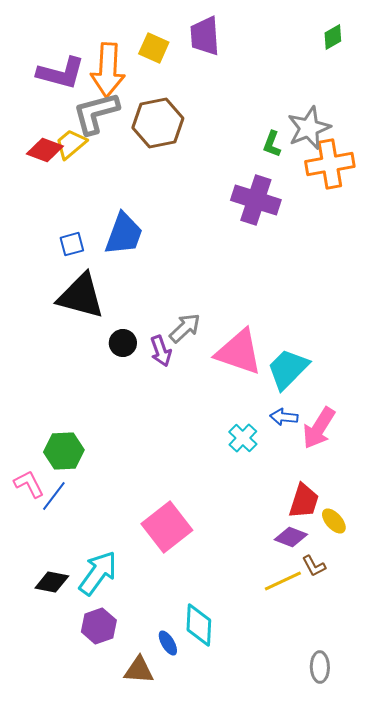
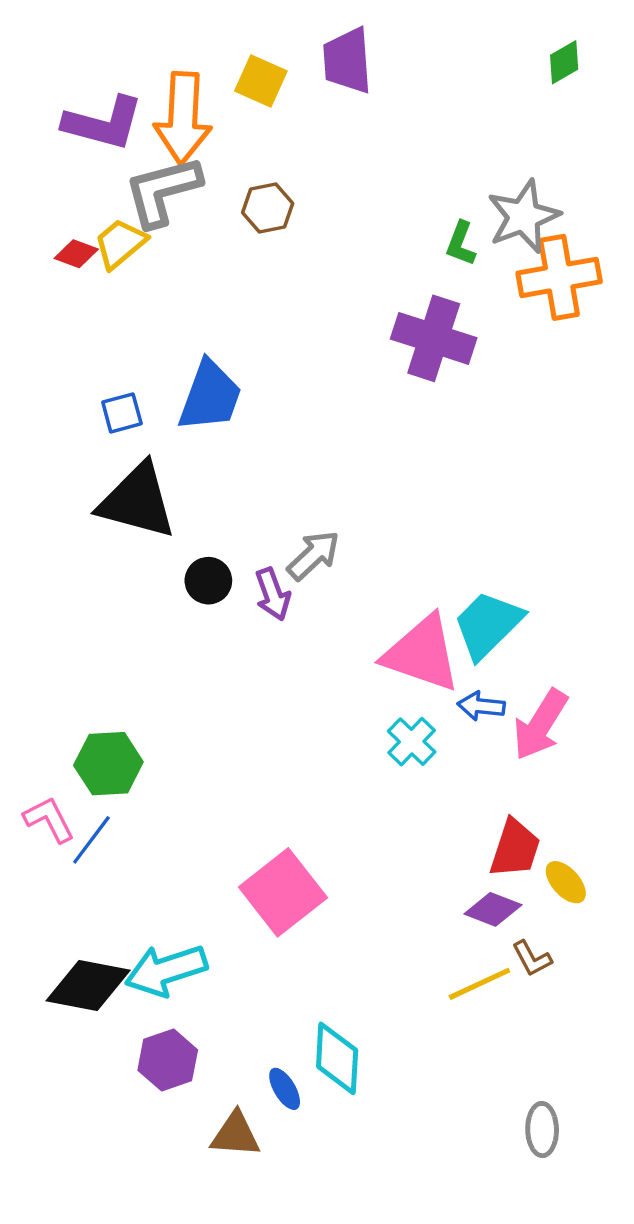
brown hexagon: (158, 123) -> (268, 208), size x0.6
red diamond: (45, 150) -> (76, 254), size x0.7
pink triangle: (239, 352) -> (422, 654), moved
cyan arrow: (98, 573) -> (166, 970), turned -144
black diamond: (52, 582) -> (88, 986), size x1.4

